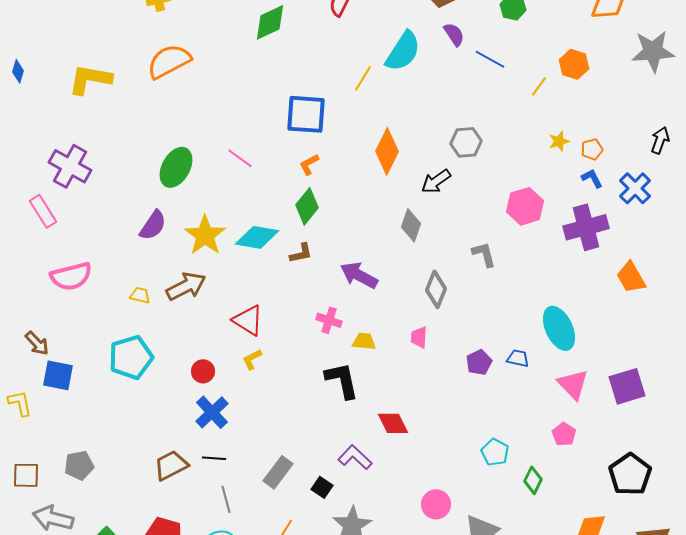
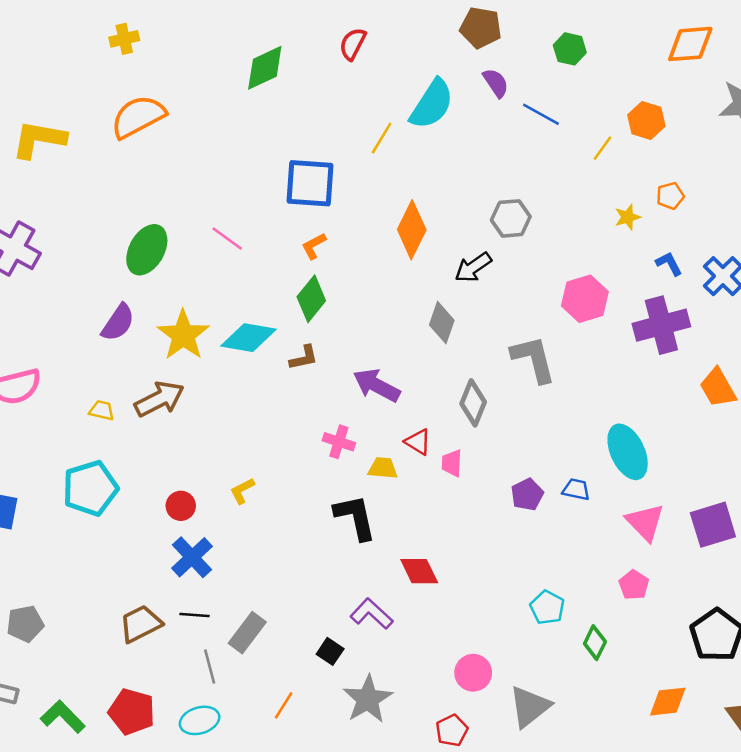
orange pentagon: (592, 149) -> (670, 196), moved
gray L-shape: (484, 254) -> (533, 359), size x1.5
red triangle: (248, 320) -> (418, 442), moved, size x0.7
gray rectangle: (278, 472) -> (247, 633), moved

